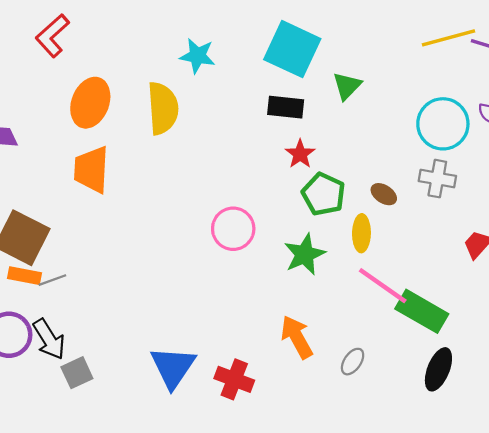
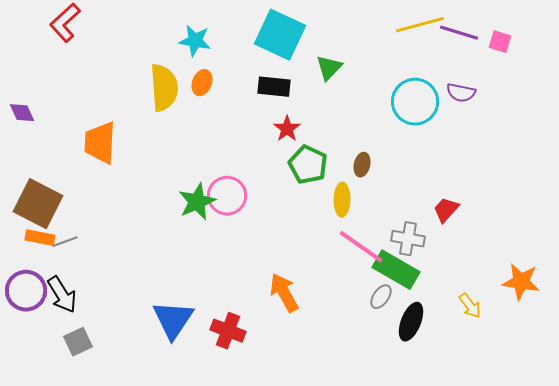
orange ellipse: (90, 103) -> (202, 83), moved, size x0.6
gray cross: (437, 179) -> (408, 239), moved
brown ellipse: (384, 194) -> (362, 165), turned 70
green star: (305, 254) -> (197, 202), moved
gray ellipse: (353, 362) -> (381, 297), moved
gray square: (77, 373) -> (78, 342), moved

